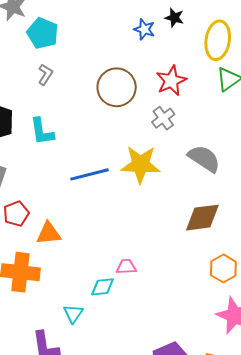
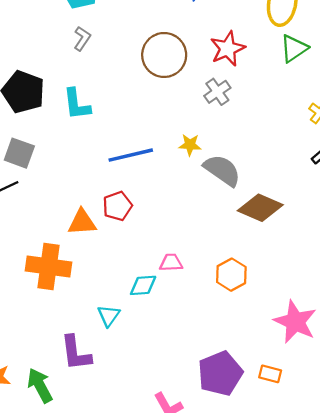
gray semicircle: (204, 159) -> (222, 170), moved
yellow star: (140, 164) -> (190, 145), size x0.5
red pentagon: (16, 214) -> (117, 206), moved
brown diamond: (202, 218) -> (260, 208), turned 30
orange hexagon: (223, 268) -> (231, 275), moved

